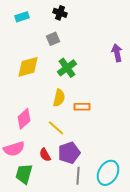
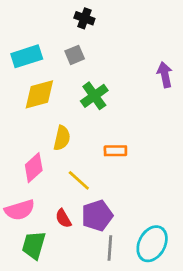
cyan rectangle: (22, 17) -> (27, 56), moved, size x1.5
yellow semicircle: (59, 98) -> (62, 138), moved

